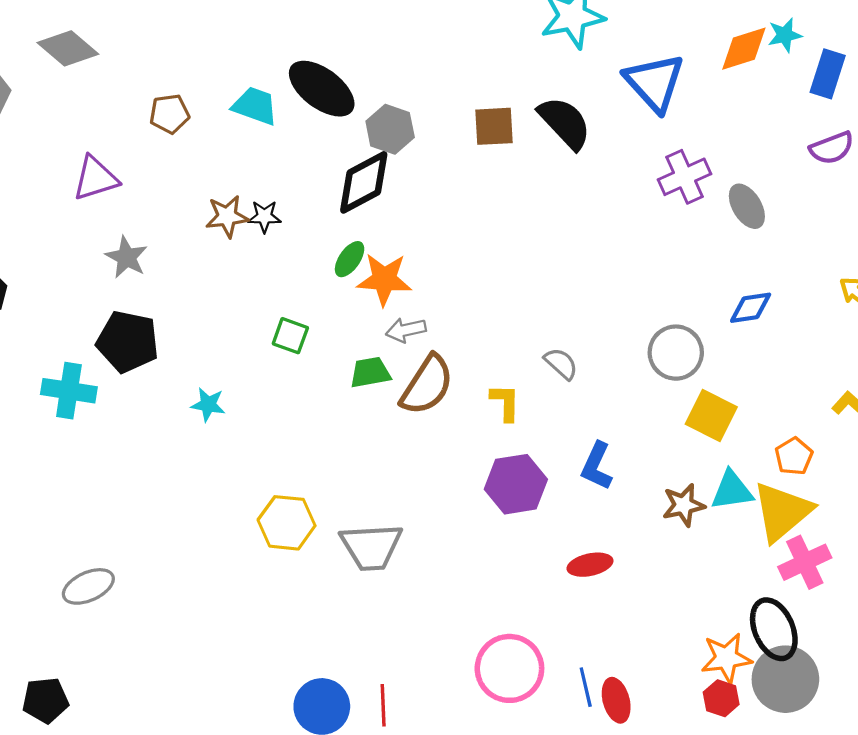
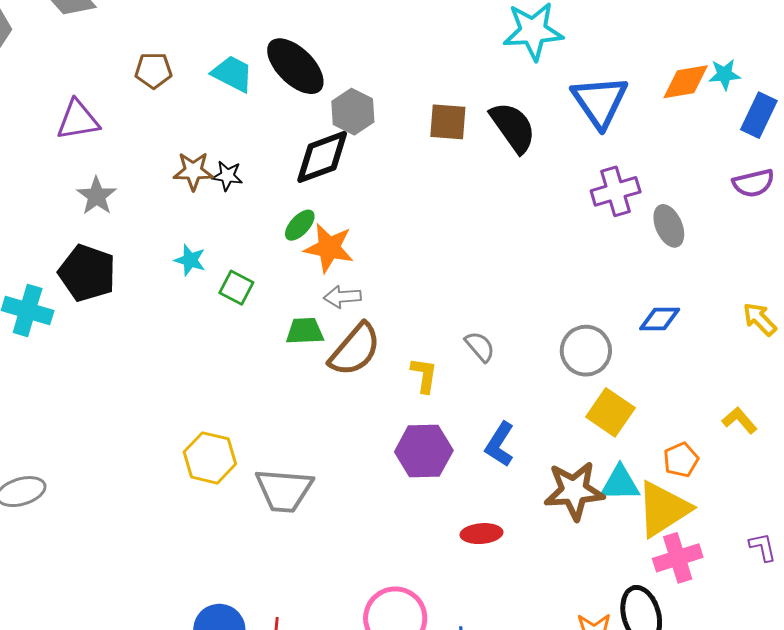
cyan star: (208, 405) -> (190, 260), moved
brown star: (683, 505) -> (574, 491), size x1.5

